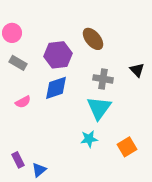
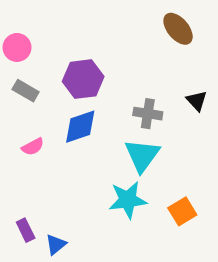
brown ellipse: (93, 39) -> (178, 29), moved
cyan star: (89, 139) -> (128, 200), size x1.5

